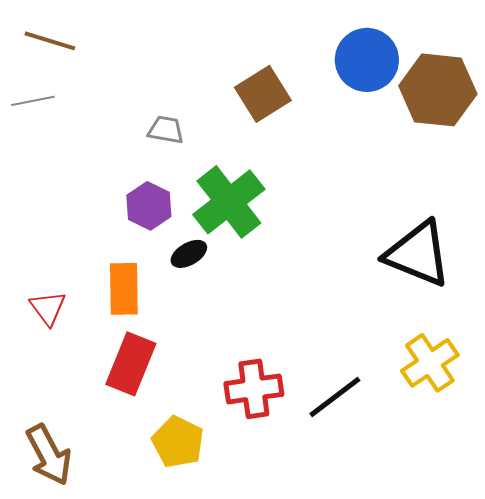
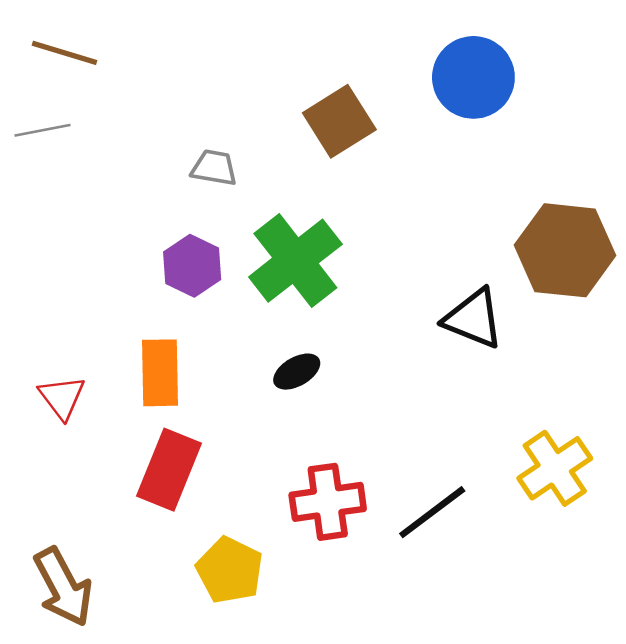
brown hexagon: (438, 90) -> (565, 250), moved
black ellipse: (189, 254) -> (297, 372), moved
black triangle: (418, 254) -> (473, 319), moved, size x0.7

